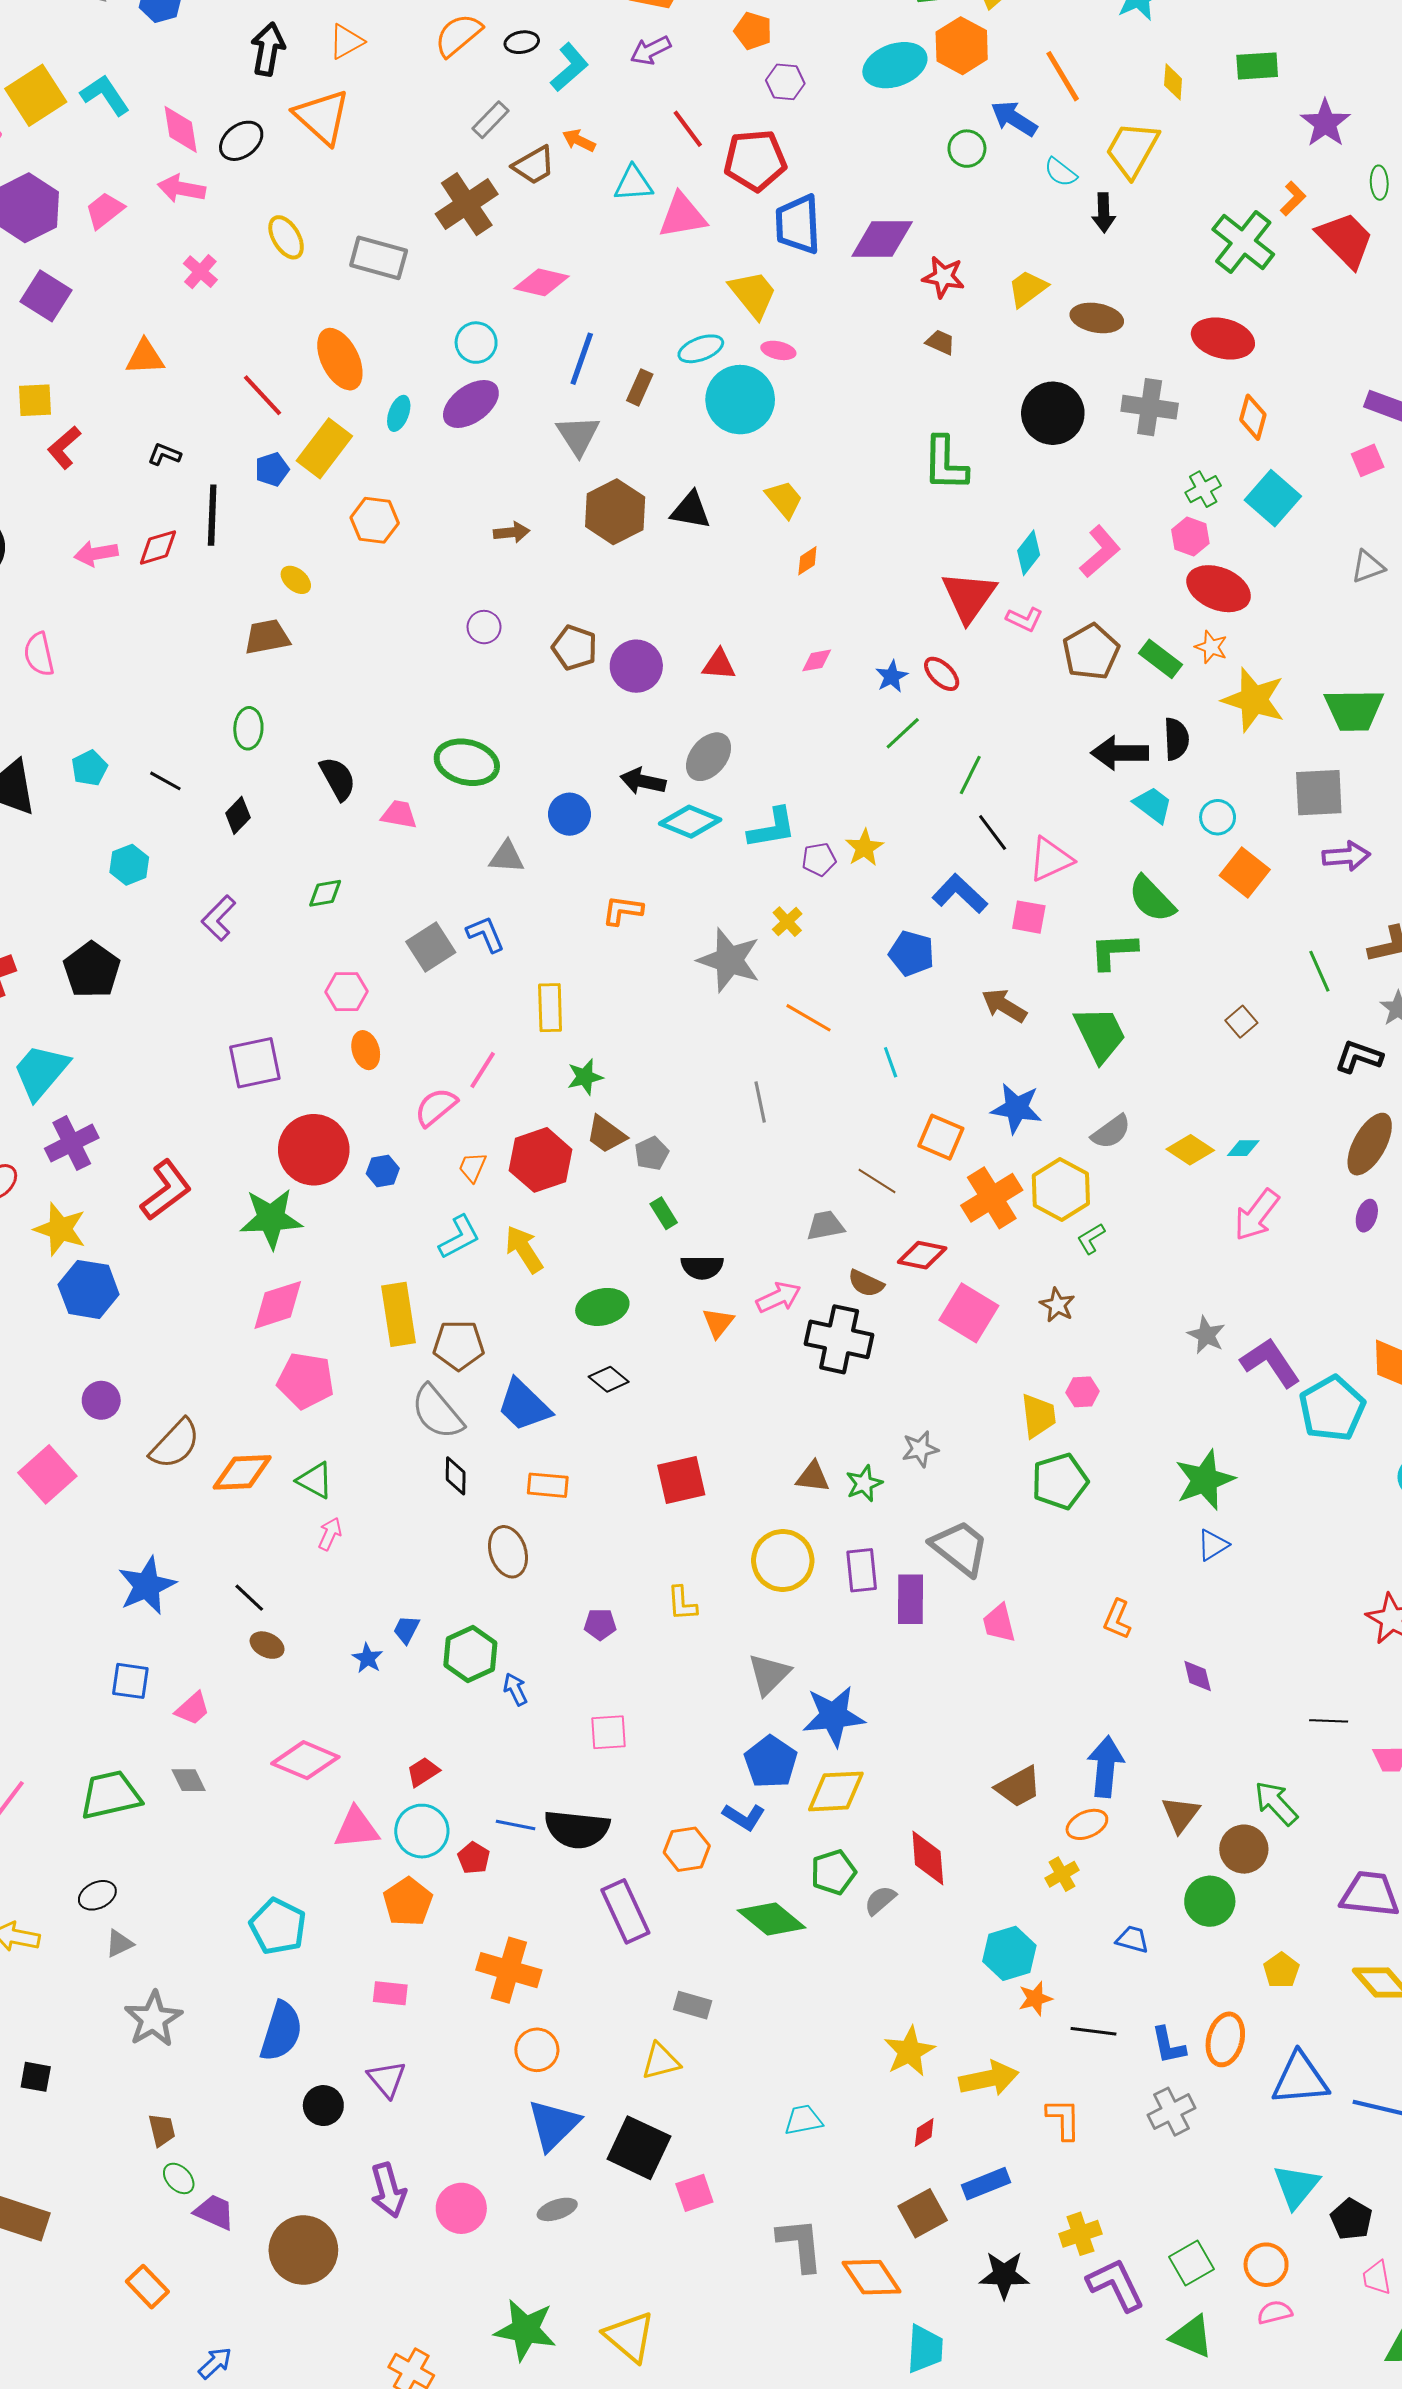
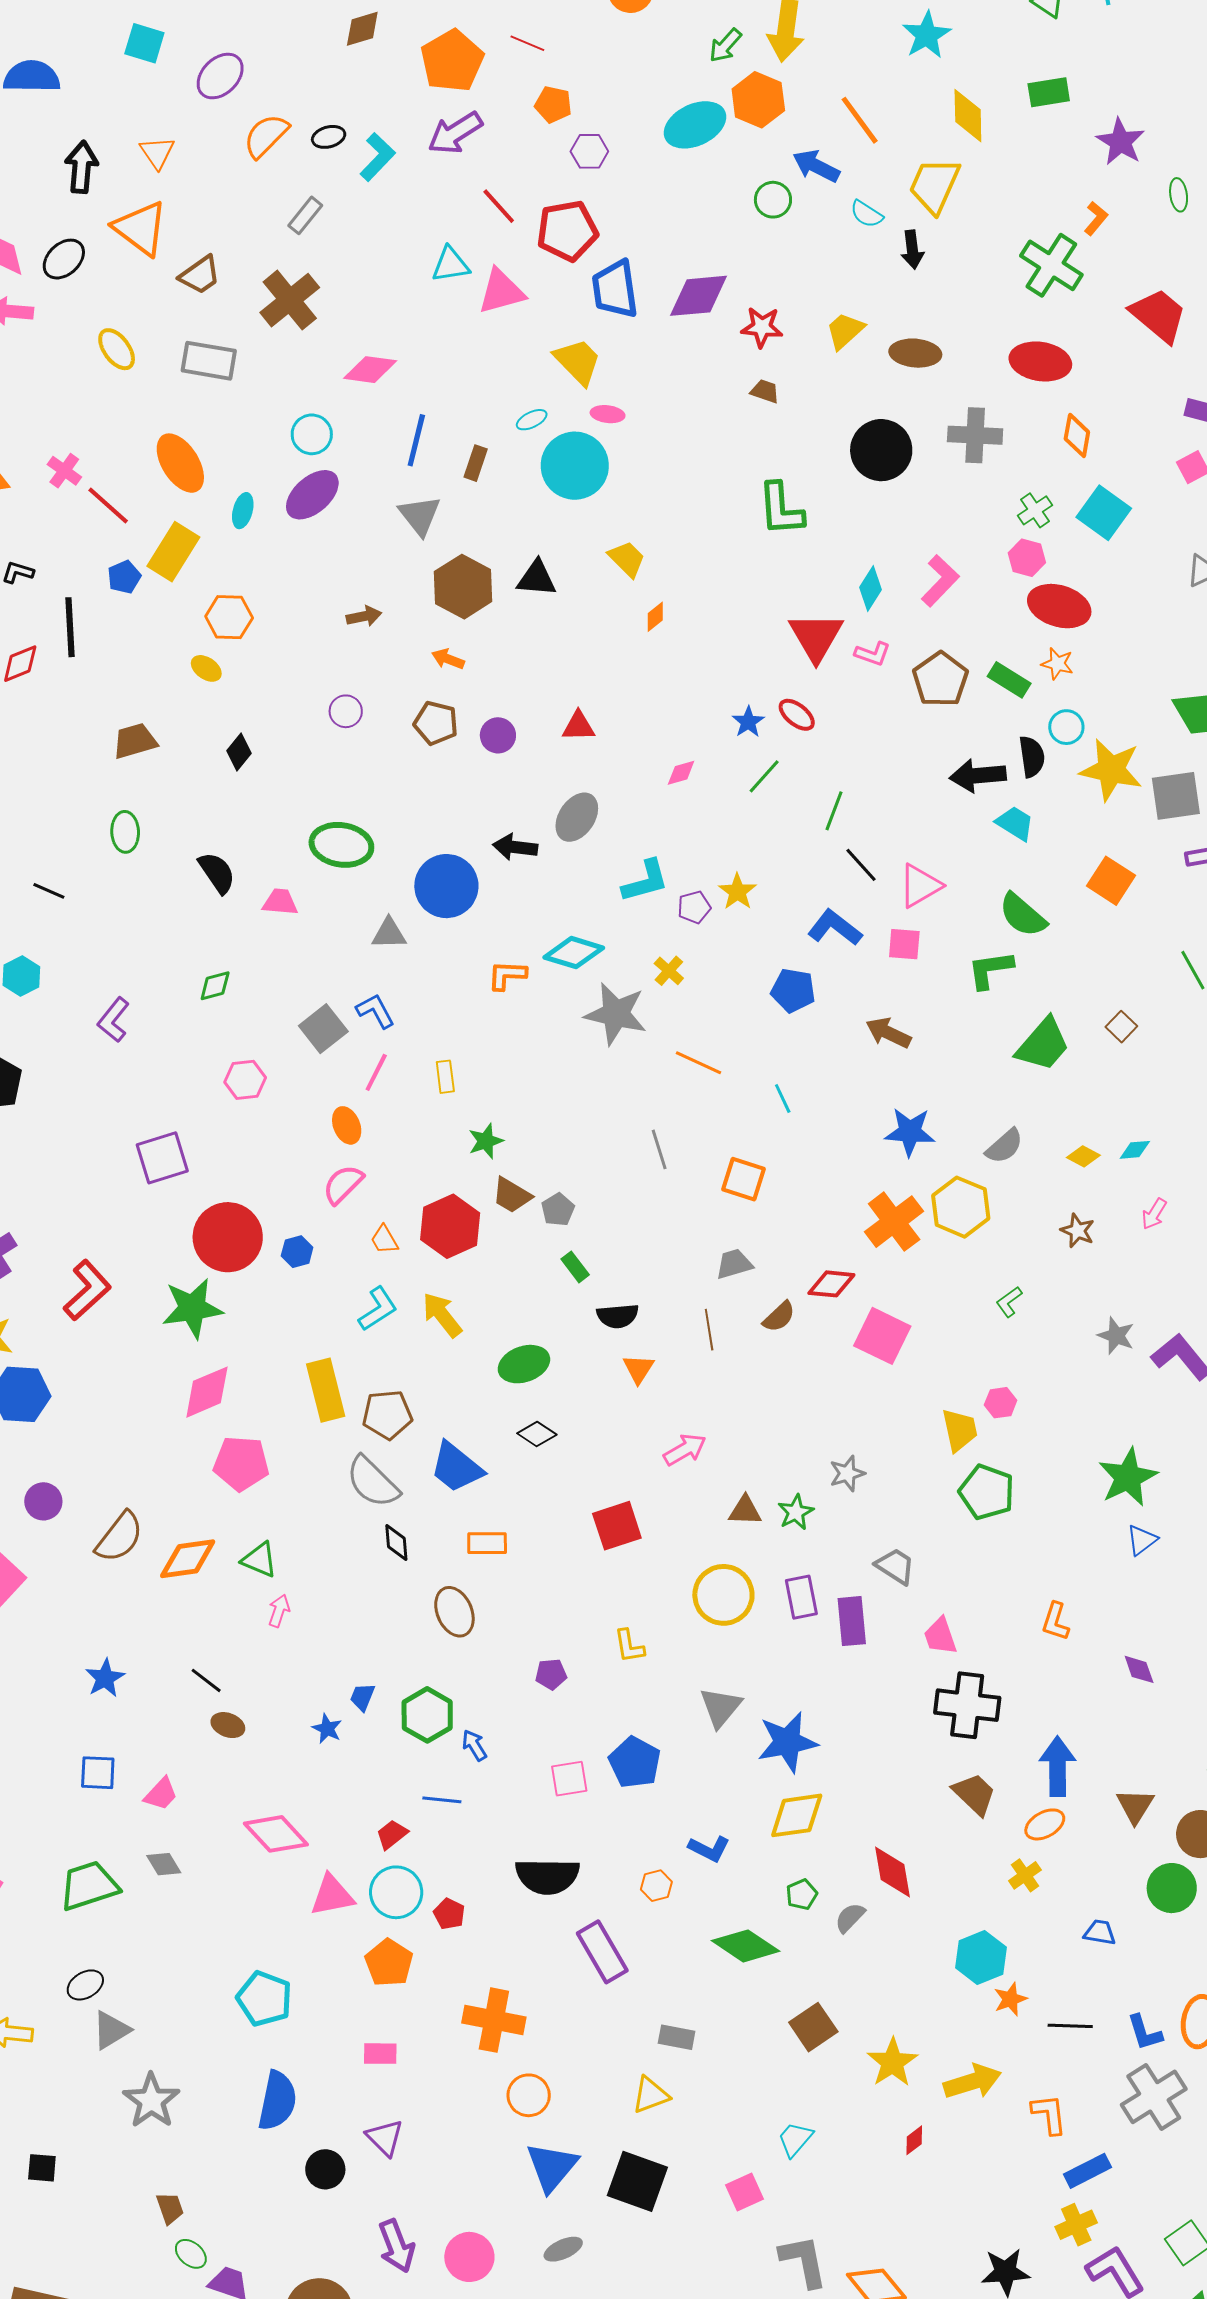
orange triangle: (346, 42) -> (157, 153), turned -30
purple arrow: (651, 50) -> (455, 133), size x1.4
yellow diamond: (1173, 82) -> (968, 116), size x1.5
orange arrow: (579, 140) -> (448, 659), moved
brown trapezoid: (534, 165) -> (200, 275), moved
red trapezoid: (1345, 240) -> (1159, 315), moved
pink cross: (200, 272) -> (64, 471), moved
cyan ellipse: (701, 349) -> (532, 420), size x0.7
yellow ellipse: (296, 580) -> (206, 668), moved
pink diamond: (817, 660) -> (681, 773), moved
purple circle: (636, 666) -> (498, 735), size x0.7
yellow star: (1254, 700) -> (1111, 770), moved
blue circle: (569, 814) -> (446, 886), size x1.5
black diamond: (238, 815) -> (239, 752), moved
cyan circle: (1218, 817) -> (1066, 727), moved
cyan diamond: (690, 822) -> (574, 953), moved
yellow rectangle: (550, 1008) -> (445, 1077), size x0.7
green trapezoid: (1100, 1034) -> (1043, 1045), moved, turned 72
orange ellipse: (366, 1050) -> (347, 1125), moved
pink line: (483, 1070) -> (376, 1072), moved
orange square: (941, 1137) -> (744, 1179), moved
yellow diamond: (1190, 1150) -> (1083, 1156), size x0.7
orange trapezoid: (472, 1167) -> (384, 1240), turned -48
brown line: (877, 1181) -> (709, 1330), moved, turned 54
pink arrow: (1257, 1215) -> (1154, 1214), size x0.6
green L-shape: (1091, 1239) -> (1009, 1302), moved
brown semicircle: (866, 1283) -> (779, 1317), turned -63
pink arrow: (779, 1297) -> (685, 1450), moved
brown star: (1057, 1305) -> (1078, 1231), moved
black cross: (839, 1339) -> (967, 1705), moved
green pentagon: (1060, 1481) -> (987, 1492), turned -30
gray trapezoid: (960, 1548) -> (895, 1566), size x0.7
blue star: (147, 1586) -> (105, 1678), size x0.7
pink diamond: (305, 1760) -> (276, 1834), turned 30
blue pentagon: (771, 1762) -> (635, 1762), moved
brown trapezoid: (1018, 1787) -> (974, 1794), turned -102
blue line: (516, 1825) -> (442, 1800), moved
orange hexagon: (687, 1849) -> (656, 1886), size x0.7
green pentagon: (833, 1872) -> (802, 1894), size x0.7
gray triangle: (119, 1944) -> (111, 2030), size x1.4
gray cross: (1171, 2112) -> (1154, 2097), size x1.4
cyan trapezoid: (803, 2120) -> (795, 2139), turned -33
blue rectangle: (986, 2184) -> (1088, 2171), moved
pink square: (694, 2193) -> (744, 2192), moved
brown square: (923, 2213) -> (813, 2027), moved

